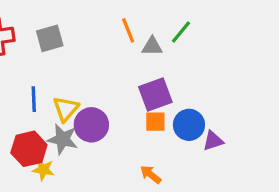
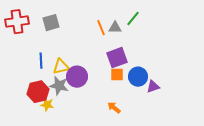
orange line: (128, 30) -> (101, 28), moved
yellow triangle: (66, 109) -> (61, 67), turned 36

